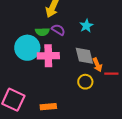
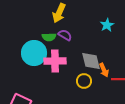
cyan star: (86, 26) -> (107, 25), moved
yellow circle: (85, 82) -> (84, 81), moved

